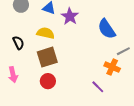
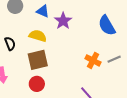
blue semicircle: (107, 29) -> (107, 25), moved
orange cross: (112, 67) -> (93, 60), moved

